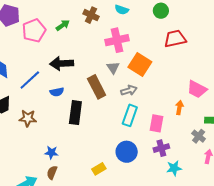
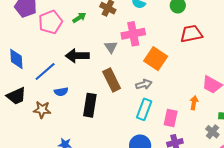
gray triangle: (113, 68) -> (111, 47), moved
blue semicircle: (57, 92) -> (61, 92), moved

